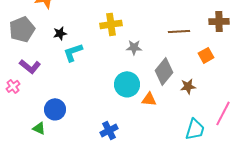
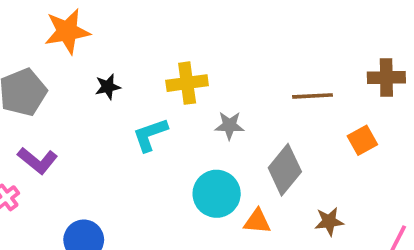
black star: (60, 33) -> (108, 87), moved
cyan L-shape: (73, 52) -> (150, 135), moved
brown star: (188, 86) -> (329, 221), moved

